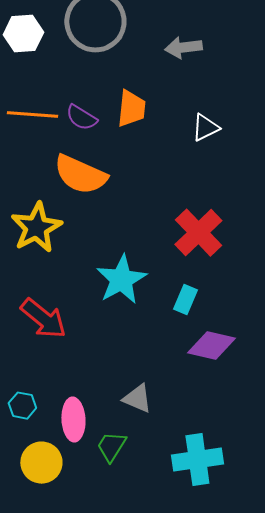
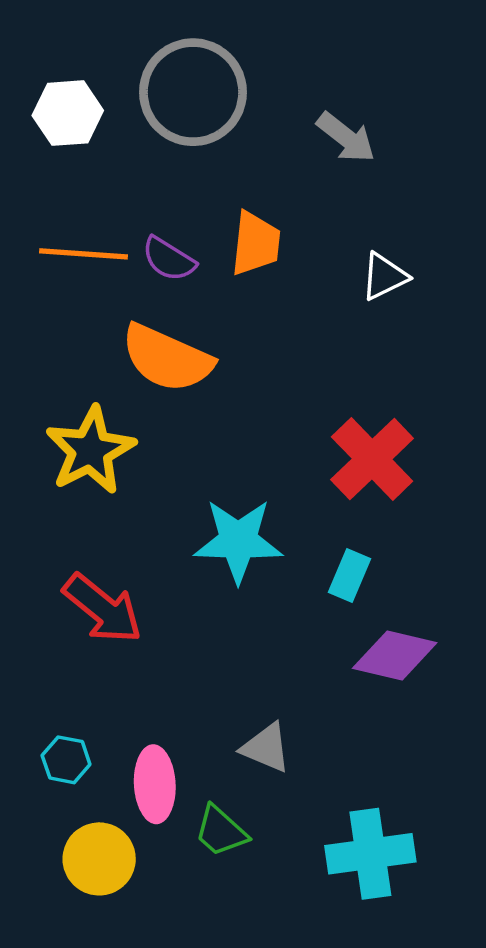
gray arrow: (183, 48) -> (346, 137), turned -135
cyan star: (121, 280) -> (238, 541), turned 30
green trapezoid: (111, 447) -> (221, 831), turned -80

